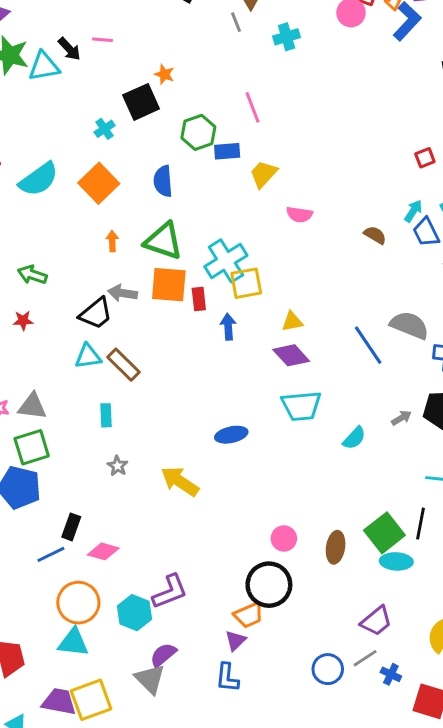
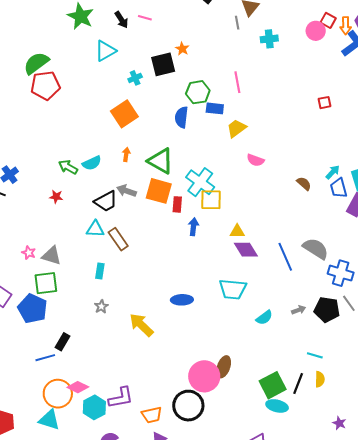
cyan triangle: (44, 66) -> (105, 51), moved, turned -30
red square: (425, 158) -> (324, 103), moved
cyan semicircle: (39, 179) -> (92, 163), moved, size x0.7
blue semicircle: (163, 181) -> (181, 117), moved
cyan cross: (226, 261) -> (200, 182), turned -32
purple diamond: (291, 355) -> (246, 250), moved
pink circle: (284, 538) -> (204, 376), size x1.8
brown ellipse: (336, 547) -> (224, 367), moved
pink diamond: (103, 551) -> (78, 387), moved
orange trapezoid: (249, 615) -> (152, 415), moved

